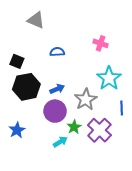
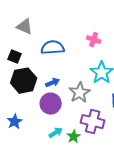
gray triangle: (36, 20) -> (25, 27), moved
blue semicircle: (57, 52) -> (53, 48), size x1.6
green star: (74, 127) -> (74, 137), moved
purple cross: (99, 130) -> (93, 122), turned -30

